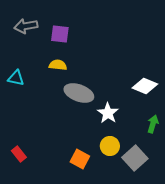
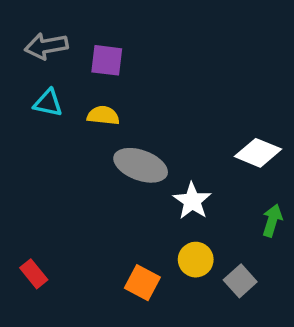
cyan triangle: (16, 78) -> (48, 103), moved
gray square: (135, 158) -> (240, 281), size x0.7

